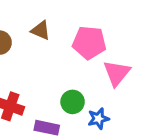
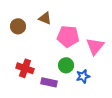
pink pentagon: (89, 43) -> (68, 36), moved

